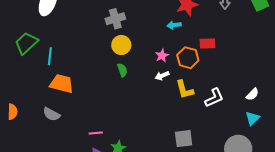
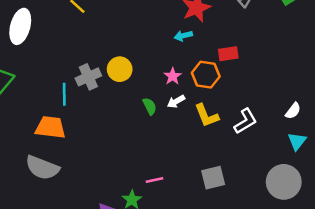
gray cross: (115, 19) -> (88, 77), moved
cyan line: (50, 56) -> (64, 94), moved
green semicircle: (122, 70) -> (150, 106), moved
gray semicircle: (51, 114) -> (42, 168), size x1.5
pink line: (96, 133) -> (155, 180), moved

